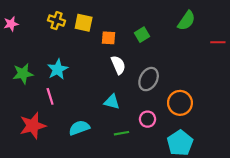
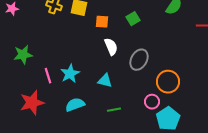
cyan star: (58, 69) -> (70, 74), moved
pink circle: (147, 119) -> (152, 102), moved

